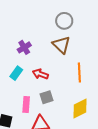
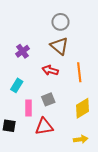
cyan rectangle: (16, 73) -> (17, 85), moved
red arrow: (40, 74) -> (50, 70), moved

